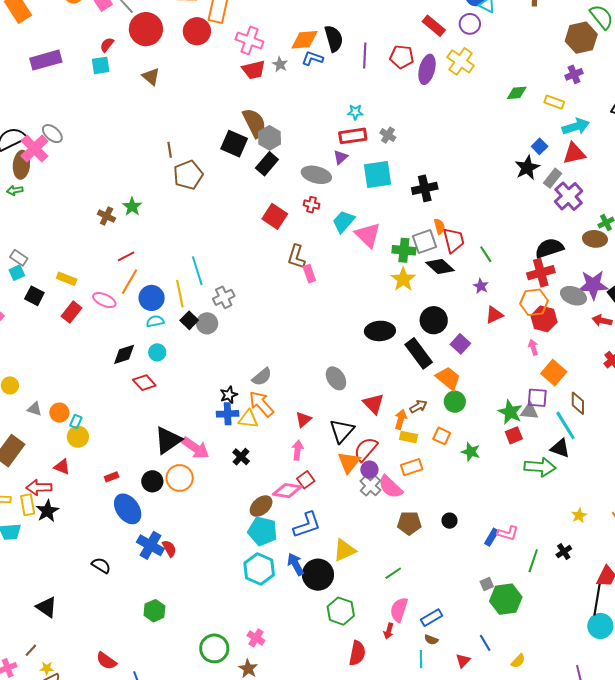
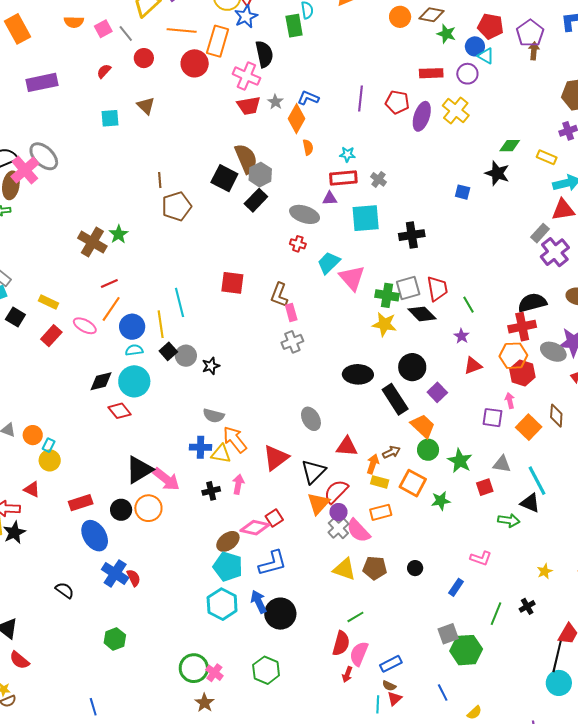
red rectangle: (434, 26) -> (431, 73), turned -45
red circle: (146, 29) -> (144, 58), size x0.6
black semicircle: (334, 39) -> (264, 54), moved
orange diamond: (305, 40) -> (296, 119), moved, turned -60
cyan square: (101, 65) -> (110, 118), moved
gray ellipse: (52, 134) -> (44, 156), size x1.4
blue square: (540, 146) -> (463, 192), moved, turned -35
purple triangle: (340, 157) -> (330, 198), turned 35
black star: (527, 168) -> (497, 173), moved, turned -30
brown cross: (106, 216) -> (92, 242), size x1.6
red square: (275, 216) -> (232, 283), moved, turned -30
orange semicircle: (439, 226) -> (308, 147), moved
yellow star: (403, 279) -> (384, 324), turned -30
gray cross: (224, 297) -> (292, 342), moved
cyan circle: (157, 352) -> (134, 381), size x1.8
gray semicircle: (262, 377) -> (214, 416), moved, turned 50
black star: (229, 395) -> (211, 366), moved
purple square: (537, 398) -> (493, 418), moved
brown diamond: (578, 403) -> (556, 416), moved
red triangle: (373, 404) -> (347, 447), turned -45
green star: (510, 412) -> (460, 461), moved
red triangle: (303, 419) -> (276, 458), size x1.6
orange square: (442, 436) -> (413, 483), size x1.5
pink arrow: (298, 450) -> (238, 484), moved
green star: (471, 452) -> (441, 501), turned -30
black cross: (241, 457) -> (211, 491), turned 30
green arrow: (540, 467) -> (509, 520), size x0.7
red rectangle: (112, 477) -> (81, 503), size x1.6
pink L-shape: (508, 533) -> (481, 558), moved
yellow triangle: (344, 550) -> (344, 569), moved, turned 40
gray square: (487, 584) -> (448, 634), size x1.5
green hexagon: (341, 611) -> (266, 670), moved
green circle: (214, 648) -> (194, 668), moved
red semicircle: (357, 653) -> (341, 643), moved
red semicircle: (106, 661) -> (19, 660), moved
red triangle: (463, 661) -> (395, 699), moved

